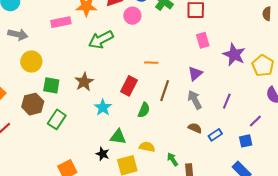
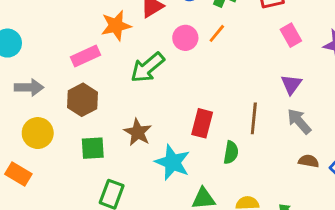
pink circle: (132, 16) -> (185, 38), moved
yellow circle: (31, 62) -> (38, 133), moved
orange line: (151, 63) -> (217, 33), moved, turned -40
brown hexagon: (33, 104) -> (82, 100), moved
cyan star: (103, 107) -> (172, 162), size x1.4

